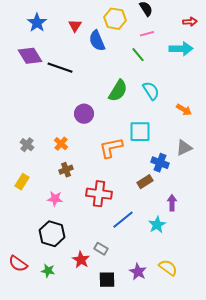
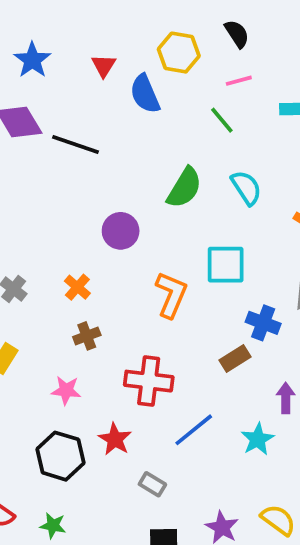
orange L-shape: (111, 148) -> (171, 295), turned 125
red star: (81, 260) -> (115, 439), moved

